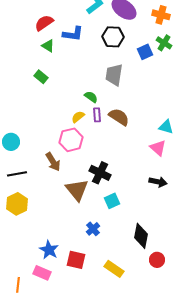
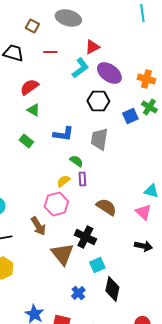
blue L-shape: (73, 34) -> (63, 134), moved
brown semicircle: (119, 117) -> (106, 207), moved
black diamond: (141, 236) -> (112, 289), moved

